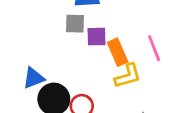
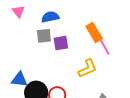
orange rectangle: (118, 52) -> (94, 33), moved
blue triangle: (34, 78) -> (19, 79), turned 36

